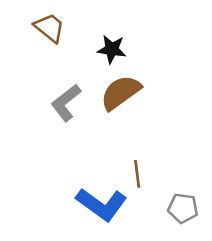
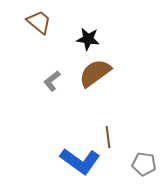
gray L-shape: (66, 103) -> (52, 81), size x0.7

